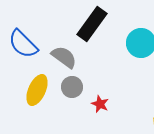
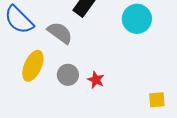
gray circle: (72, 87) -> (68, 75), moved

